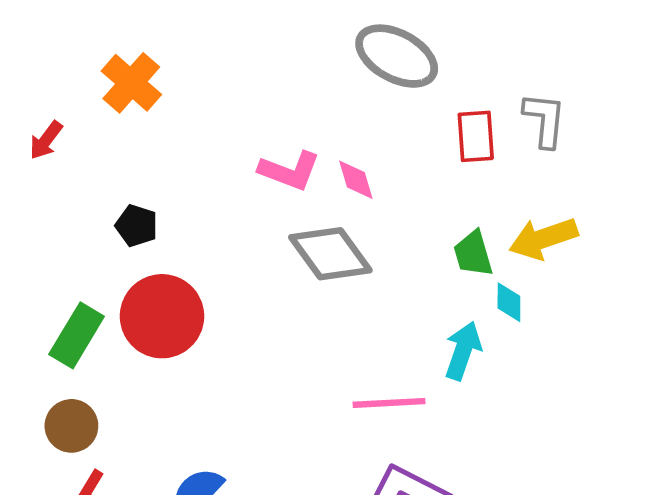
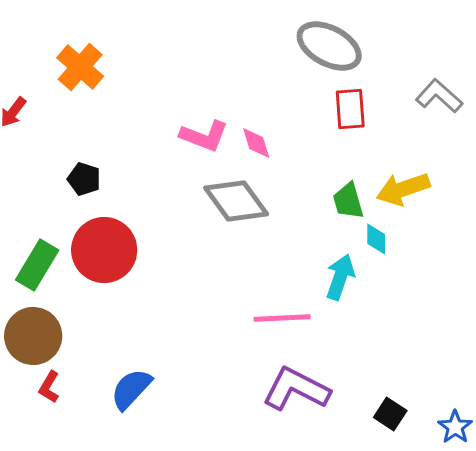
gray ellipse: (397, 56) -> (329, 46), moved
gray L-shape: (545, 120) -> (439, 96), moved, turned -54
brown circle: (71, 426) -> (33, 336), size x1.4

